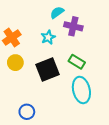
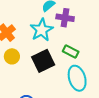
cyan star: (48, 37) -> (42, 30), size x1.6

